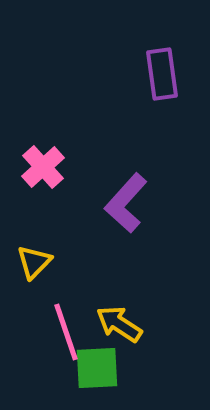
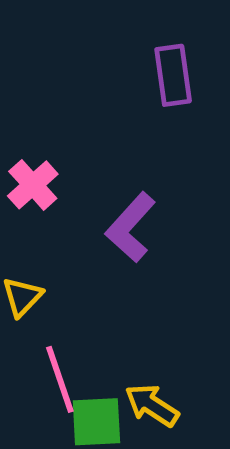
yellow arrow: (119, 324) -> (152, 405), moved

